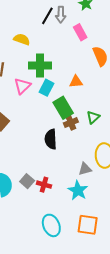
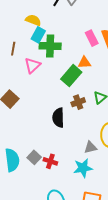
pink rectangle: (80, 32) -> (92, 38), moved
cyan rectangle: (46, 88) -> (38, 35), moved
green rectangle: (63, 108) -> (71, 76), moved, turned 70
cyan star: (78, 190) -> (83, 168), turned 30

